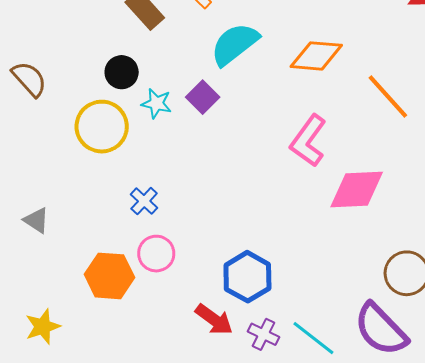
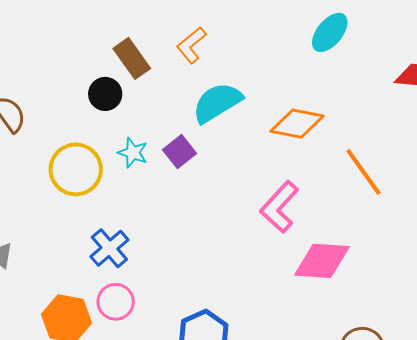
black circle: (122, 72) -> (105, 94), moved
blue cross: (144, 201) -> (109, 248), size x1.4

